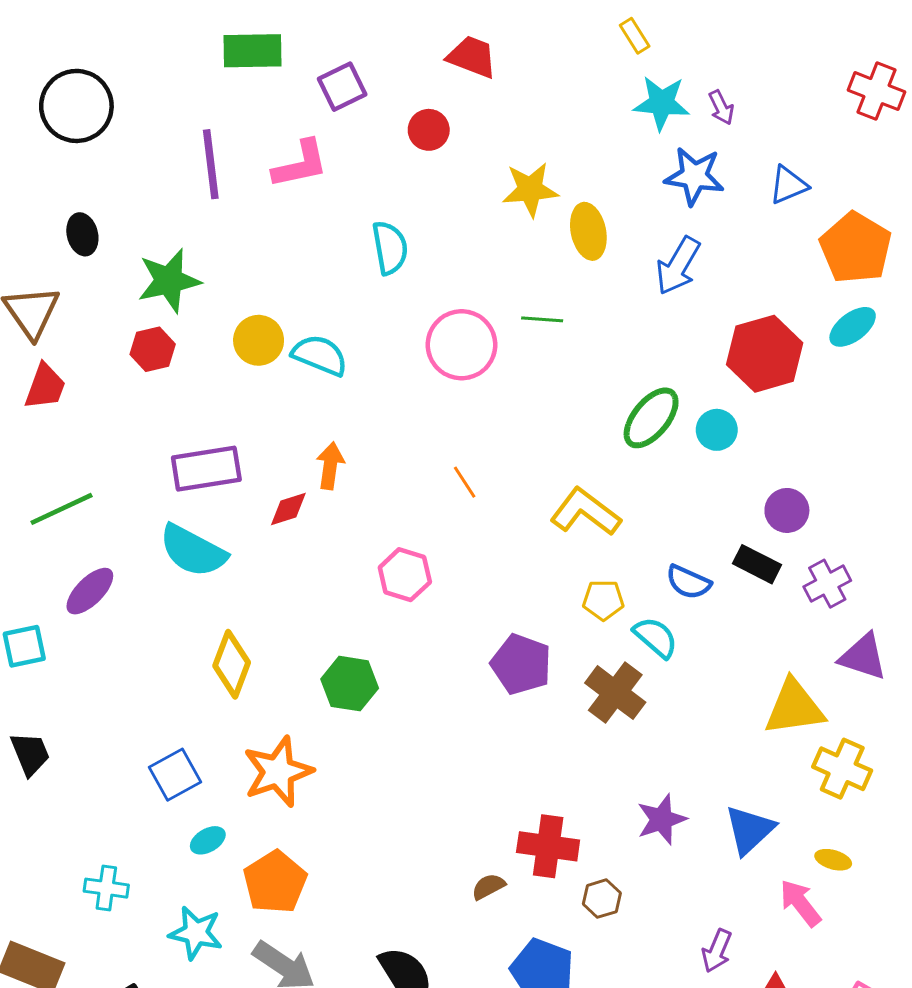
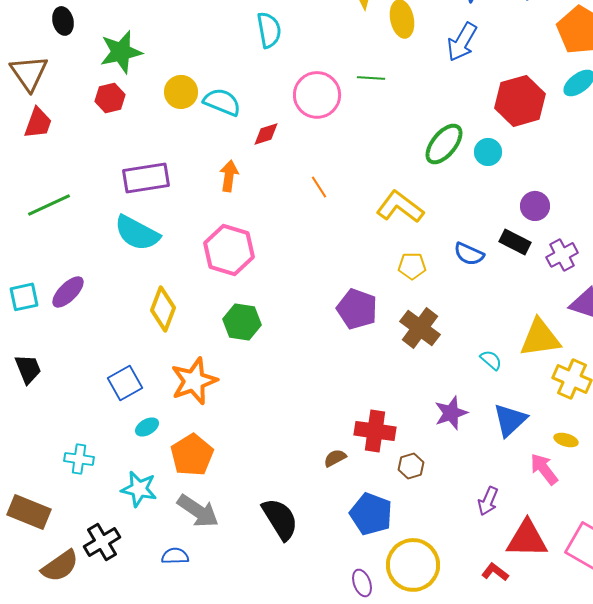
red diamond: (288, 509) -> (266, 134), moved
pink hexagon: (405, 575) -> (229, 250), moved, size x1.4
purple ellipse: (90, 591) -> (68, 292), moved
cyan semicircle: (656, 637) -> (491, 360), moved, size x0.7

